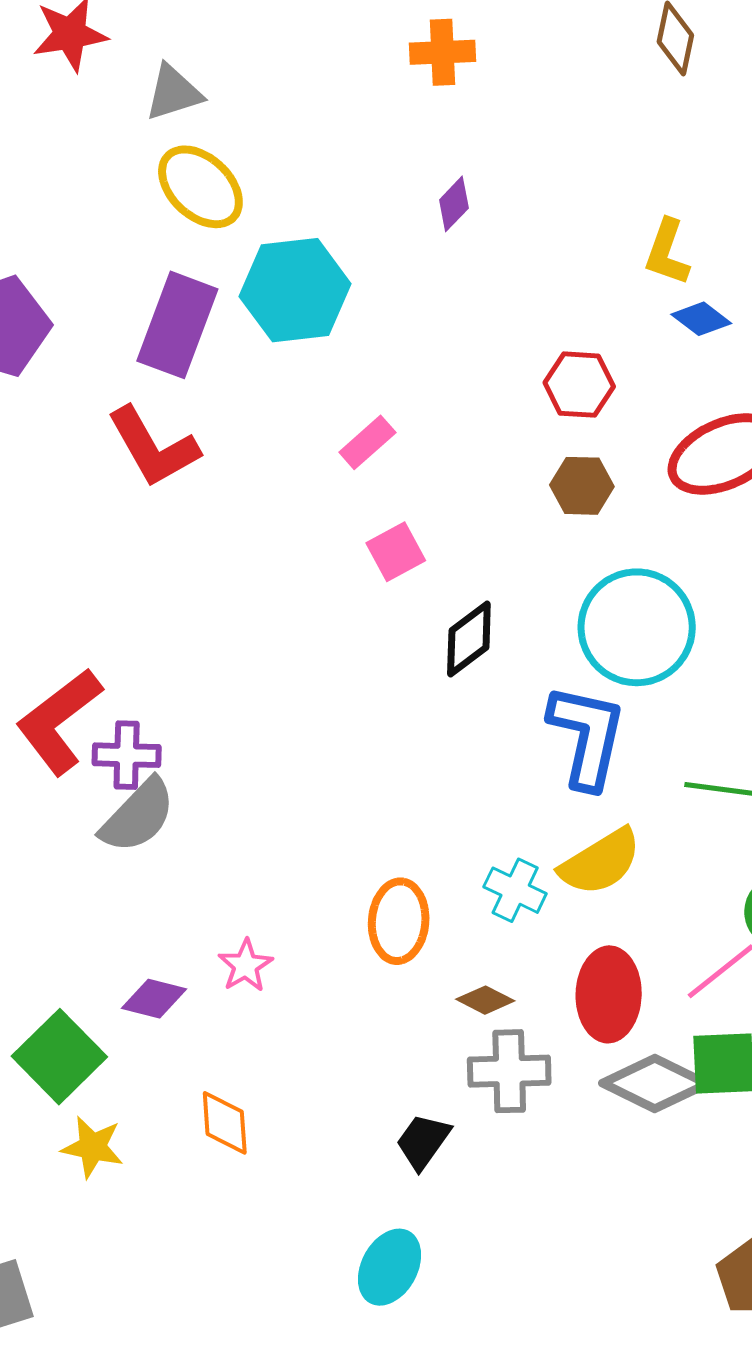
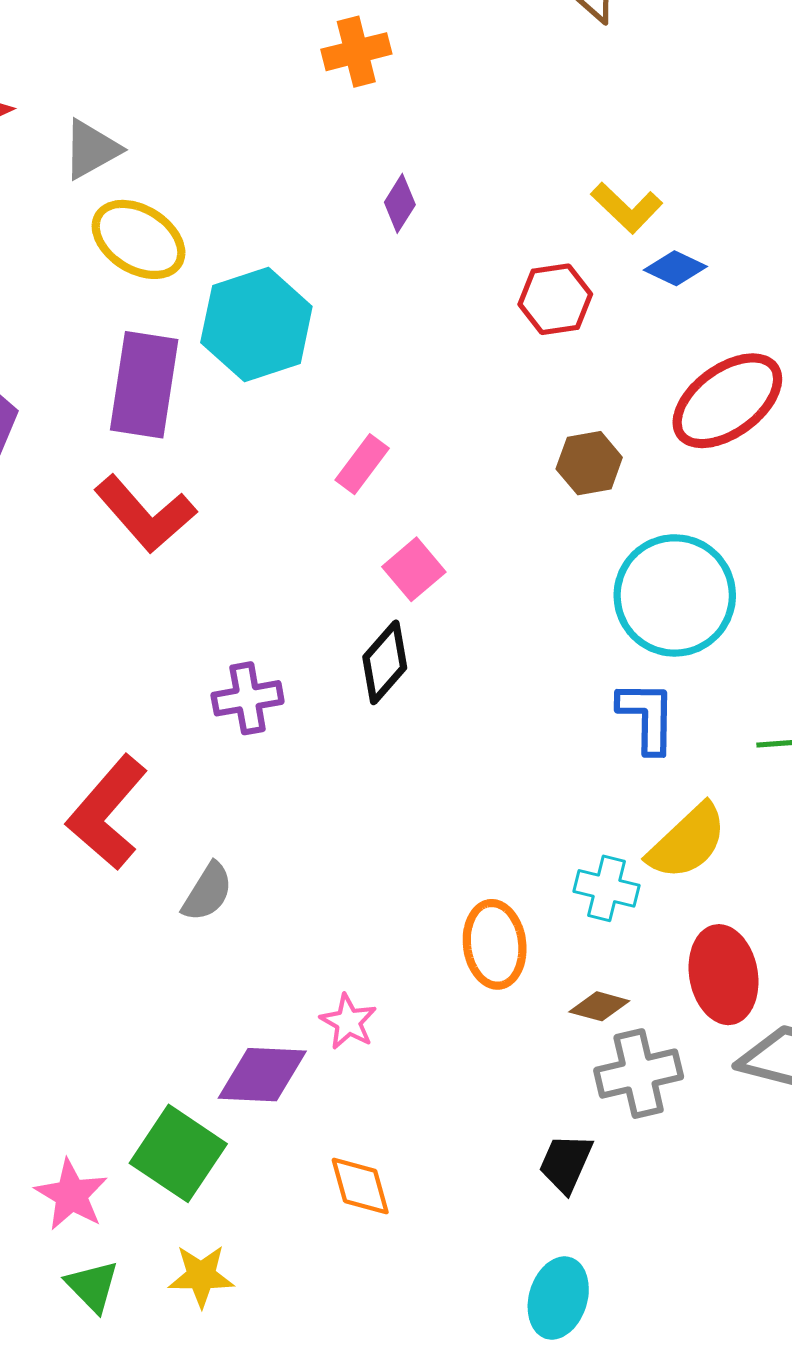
yellow L-shape: (667, 252) -> (627, 208), turned -54
red hexagon: (579, 385) -> (555, 299), moved
black diamond: (469, 639) -> (385, 662), moved
blue L-shape: (587, 736) -> (647, 717), size x0.7
purple cross: (127, 755) -> (248, 698), moved
gray semicircle: (138, 816) -> (207, 892), size x0.7
purple diamond: (154, 999) -> (262, 1075), size x1.4
yellow star: (92, 1147) -> (201, 1276), moved

